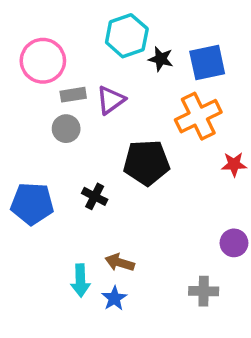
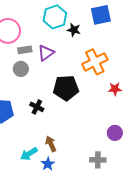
blue square: (207, 63) -> (101, 15), moved
brown arrow: (120, 263) -> (51, 144), turned 49
cyan arrow: (80, 280) -> (29, 154), turned 60

